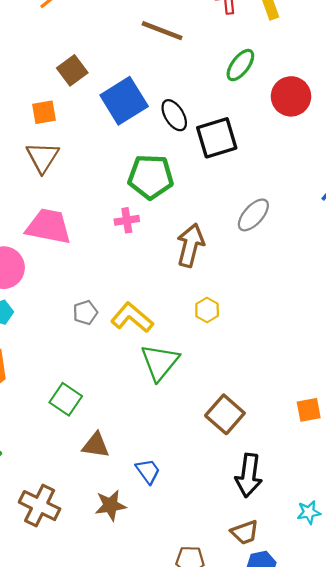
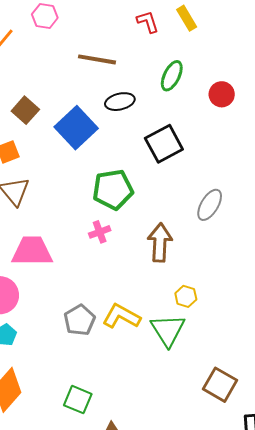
red circle: (291, 96) -> (222, 94), size x0.7
black ellipse: (174, 115) -> (120, 102), moved, turned -60
gray pentagon: (85, 313) -> (80, 320), size x1.4
green triangle: (160, 362) -> (168, 330), moved

